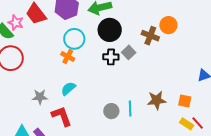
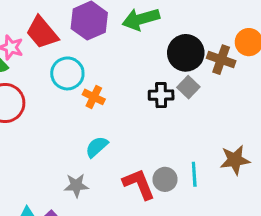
black circle: (110, 30) -> (186, 53), moved
cyan circle: (74, 39) -> (67, 73), moved
gray star: (40, 97) -> (76, 185), moved
red L-shape: (62, 116) -> (139, 184), moved

